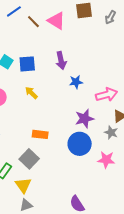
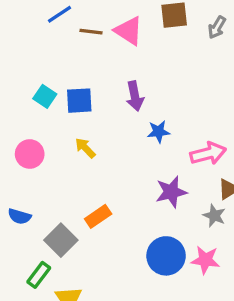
brown line: (33, 22) -> (91, 32), turned -40
orange rectangle: (40, 134) -> (98, 216), turned -42
blue circle: (80, 144) -> (166, 256), moved
gray square: (29, 159) -> (61, 240), moved

